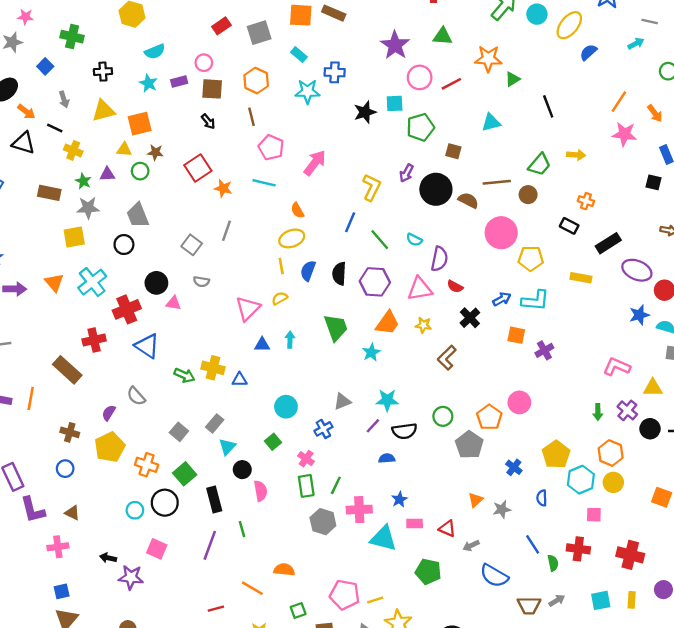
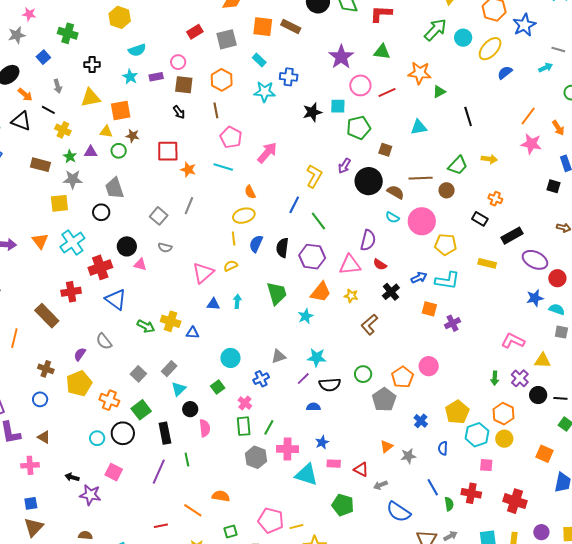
red square: (198, 168) -> (168, 151), turned 30
cyan semicircle: (414, 240) -> (392, 217), moved

